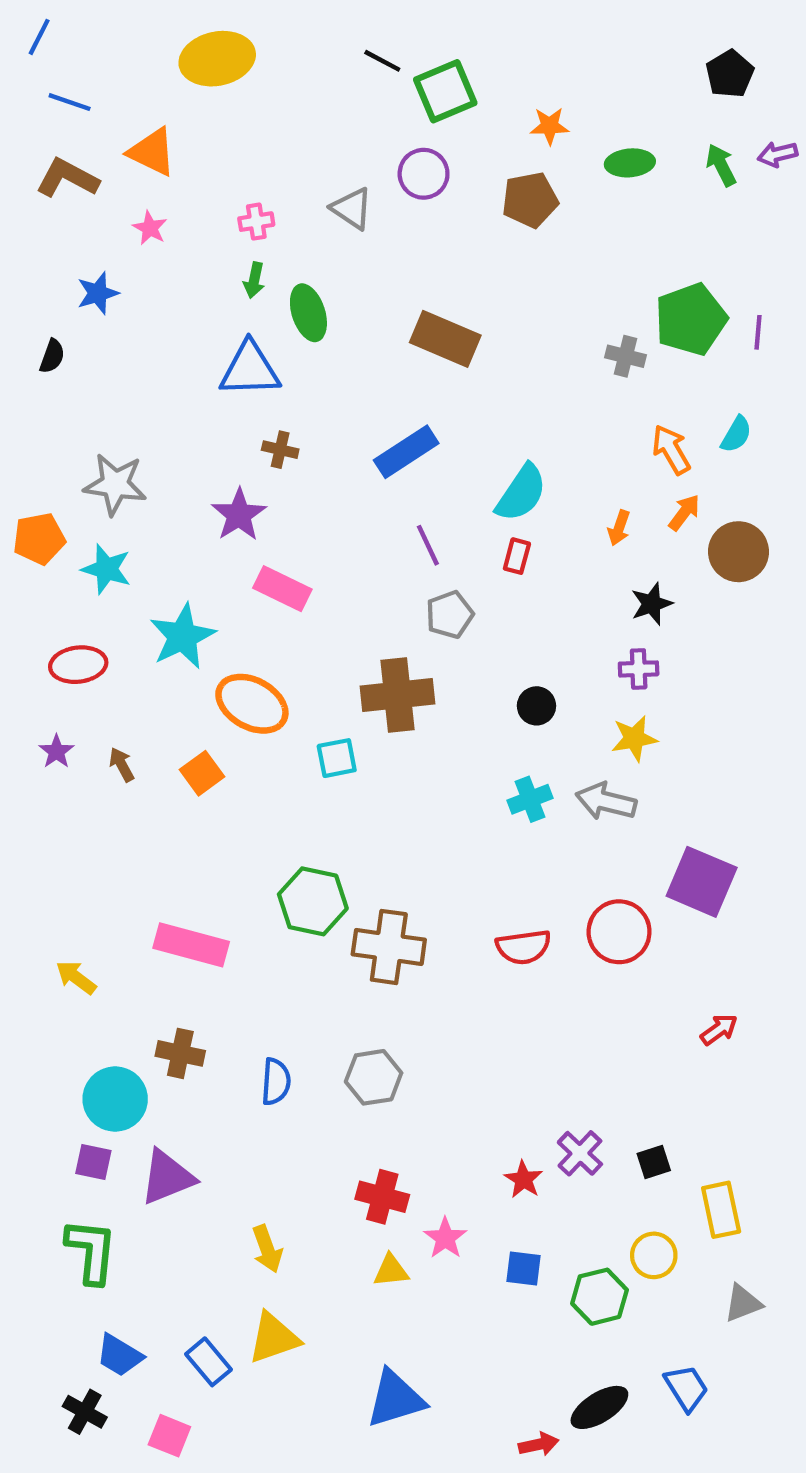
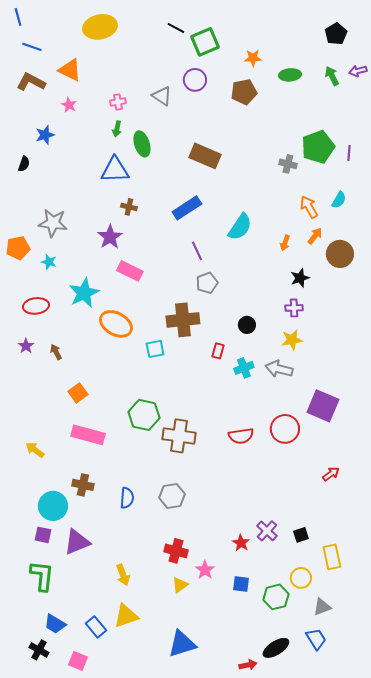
blue line: (39, 37) -> (18, 17), turned -42
red rectangle: (517, 556) -> (218, 351), moved
cyan star: (106, 569) -> (49, 262), size x0.7
orange square: (202, 773) -> (78, 393), moved
yellow triangle: (391, 1271) -> (180, 585), turned -30
gray triangle: (743, 1303) -> (322, 607), moved

